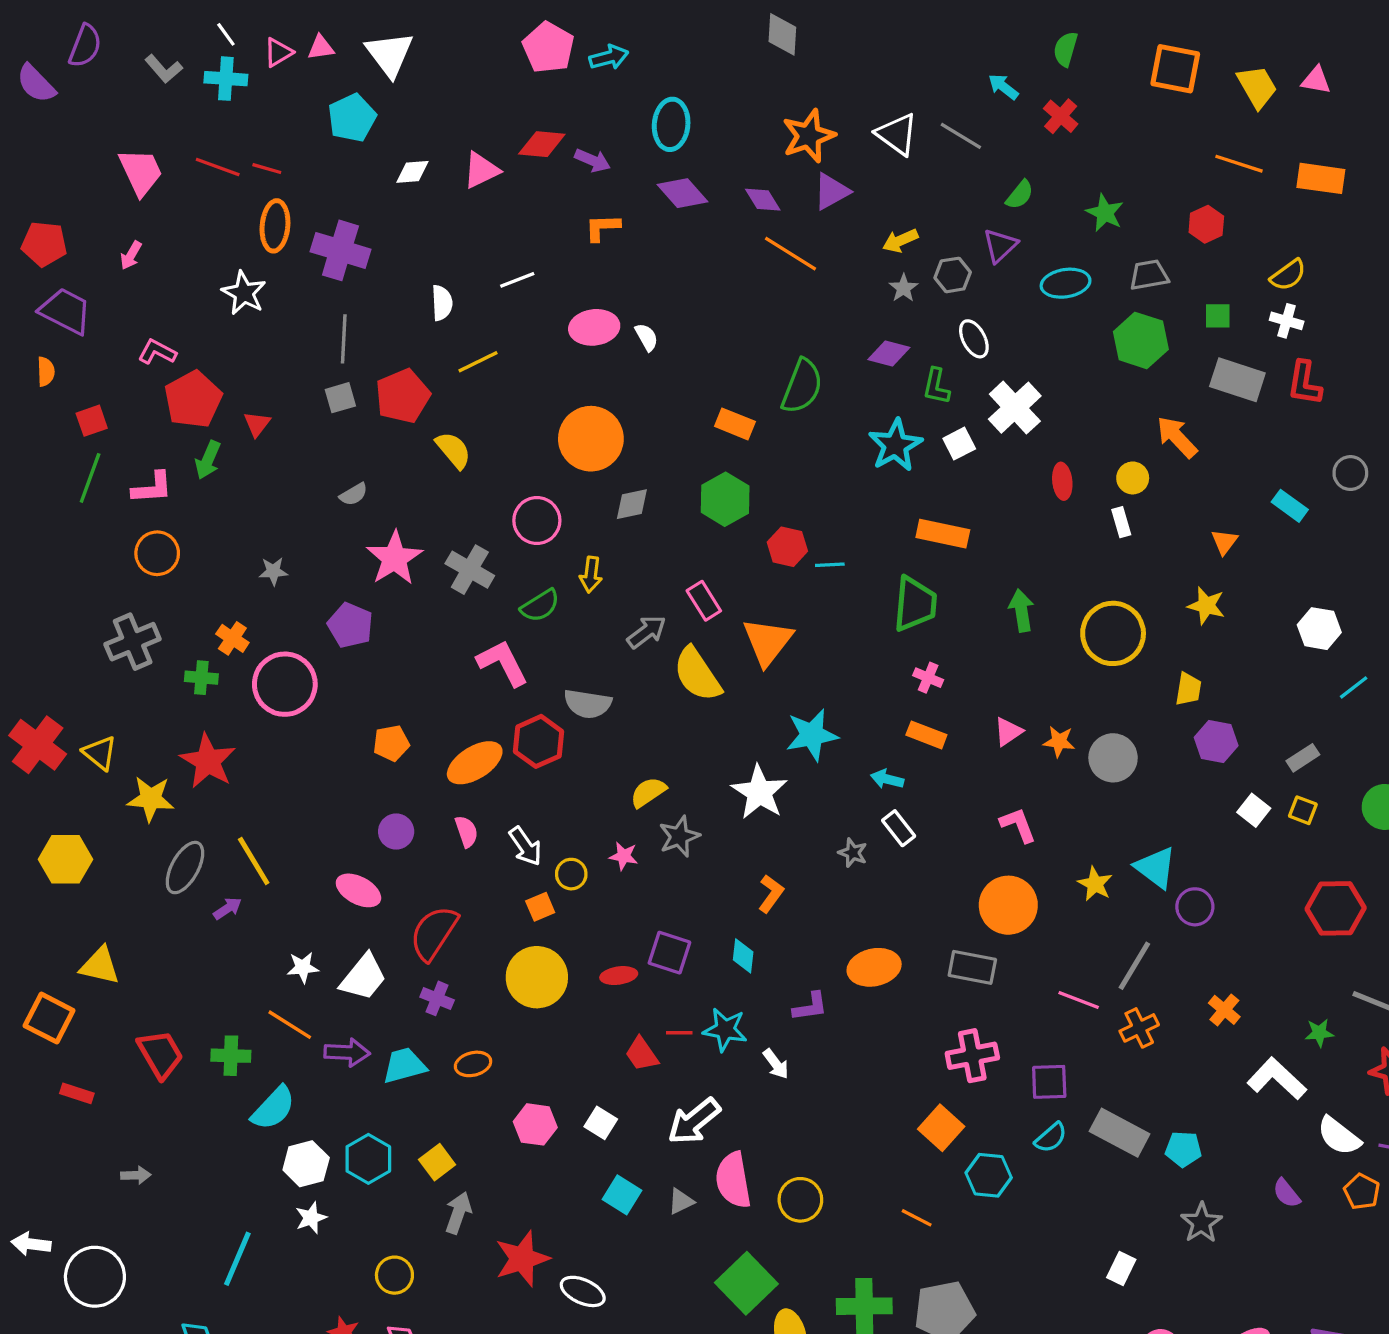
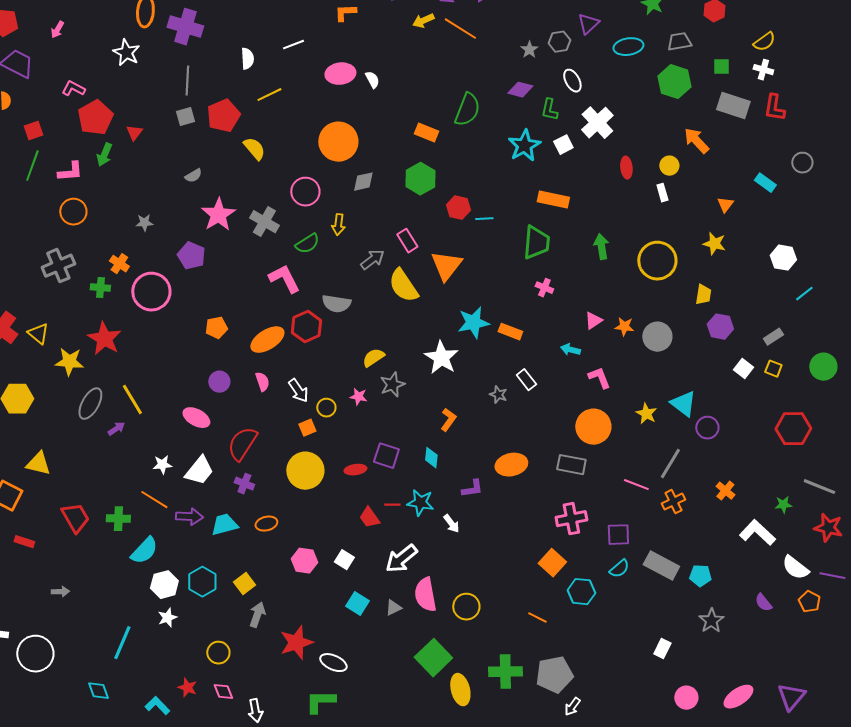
yellow arrow: (900, 241) -> (423, 21), moved
orange rectangle: (926, 735) -> (510, 332), moved
cyan arrow: (887, 779) -> (570, 350), moved

